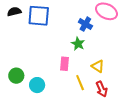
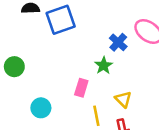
blue square: (39, 16) -> (61, 20), turned -35
green circle: (16, 76) -> (14, 67), moved

